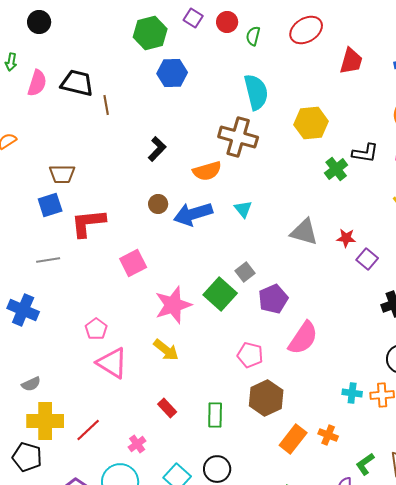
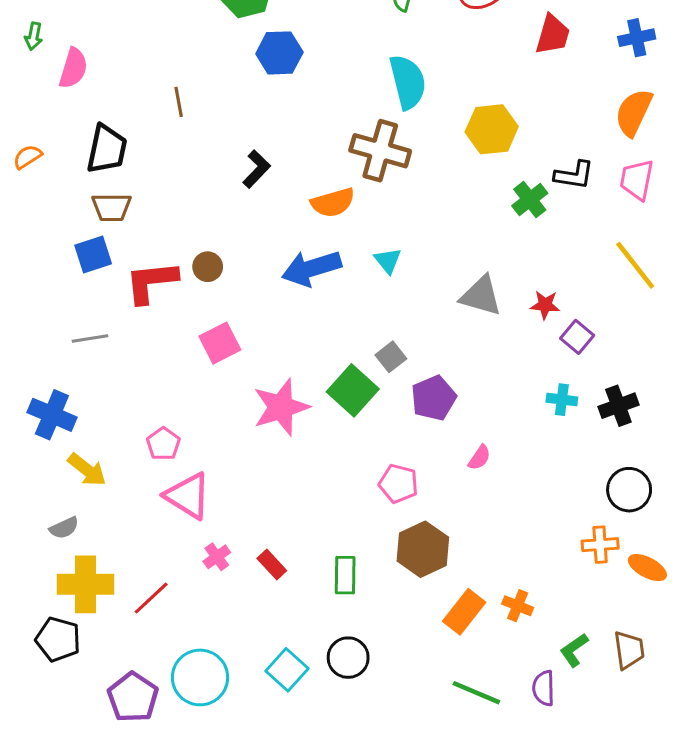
black trapezoid: (77, 83) -> (107, 149), moved, turned 88
brown circle: (158, 204) -> (208, 267), moved
pink semicircle: (303, 338) -> (479, 458), size x0.5
yellow arrow: (166, 350) -> (87, 470), moved
cyan cross: (352, 393) -> (562, 400), moved
pink cross: (137, 444) -> (217, 557), moved

